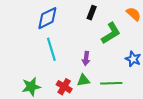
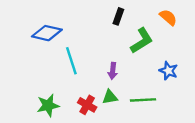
blue diamond: (47, 18) -> (47, 33), moved, turned 40

